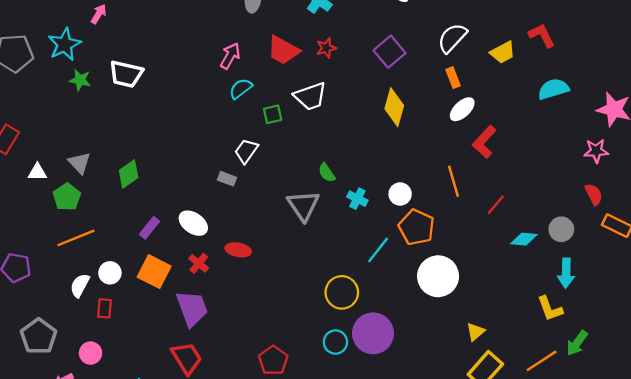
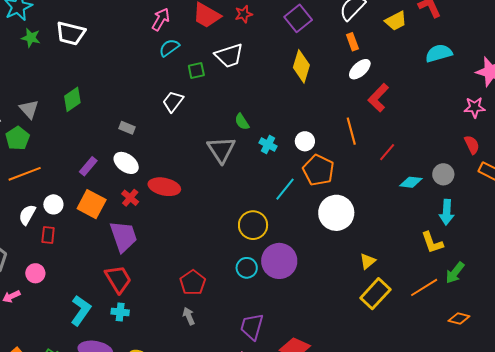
green diamond: (129, 174) -> (72, 99), moved
gray rectangle: (227, 179) -> (127, 128), moved
red ellipse: (238, 250) -> (164, 187), size x1.4

